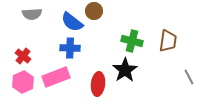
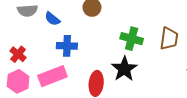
blue semicircle: (72, 22) -> (52, 19), moved, size x0.7

